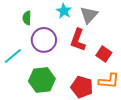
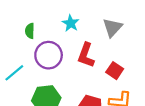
gray triangle: (89, 15) -> (112, 28), moved

